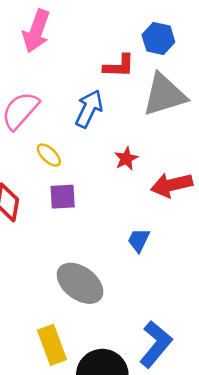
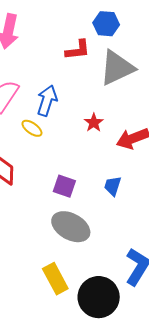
blue arrow: (89, 109) -> (47, 101), moved
purple square: (63, 197) -> (64, 186), moved, turned 30

